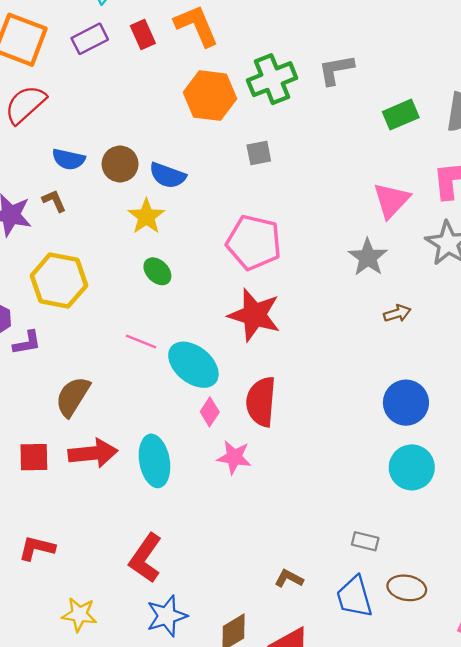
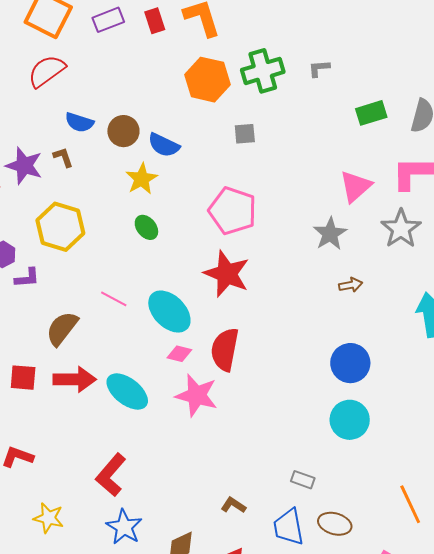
gray L-shape: (336, 70) -> (319, 68), size x0.7
pink line: (141, 341) -> (114, 299), moved
pink diamond: (210, 412) -> (179, 354), turned 65
pink star: (234, 457) -> (197, 395), size x1.4
cyan ellipse: (154, 461) -> (127, 391), turned -48
blue star: (167, 616) -> (124, 527), turned -30

